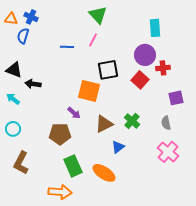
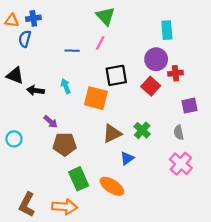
blue cross: (31, 17) -> (33, 18), turned -32
cyan arrow: (13, 99) -> (66, 86), moved, turned 32
purple arrow: (74, 113) -> (51, 122), moved
brown L-shape: (21, 163) -> (27, 205), moved

